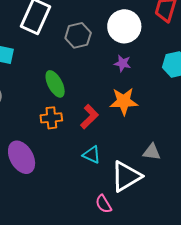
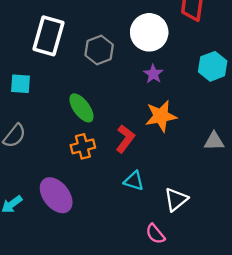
purple star: (123, 63) -> (153, 74), turned 30
gray triangle: (152, 152) -> (214, 141), moved
white triangle: (126, 176) -> (176, 199), size x0.7

